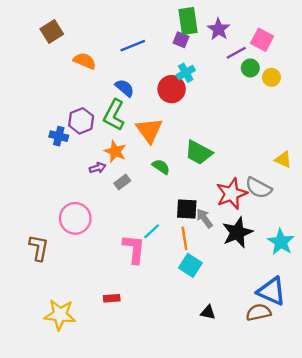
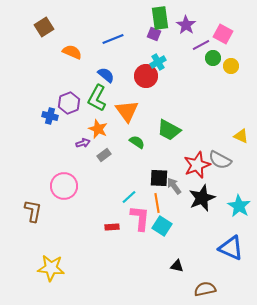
pink L-shape: (134, 249) -> (140, 218), moved
red rectangle: (112, 298) -> (112, 227), moved
brown semicircle: (259, 312) -> (205, 289), moved

